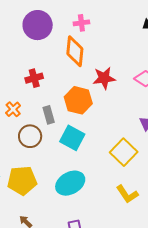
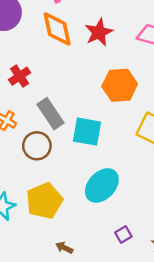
red star: (104, 78) -> (99, 32), moved
orange hexagon: (78, 100) -> (120, 85), moved
gray rectangle: (49, 115) -> (51, 114), size x1.4

